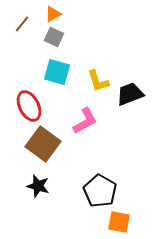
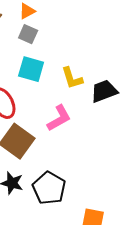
black pentagon: (100, 191) -> (49, 188), moved

